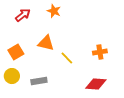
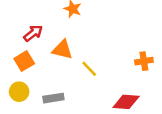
red arrow: (23, 15) -> (33, 33), moved
orange cross: (100, 52) -> (144, 61), moved

